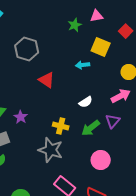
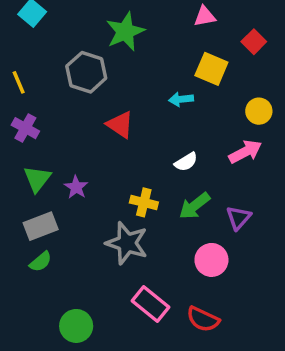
green star: (75, 25) -> (125, 32), moved, size x1.6
purple triangle: (113, 121) -> (239, 218), moved

